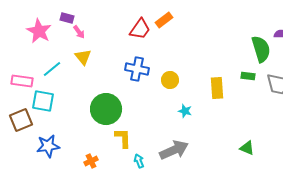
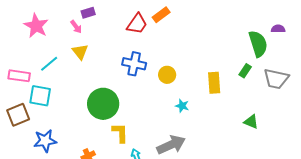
purple rectangle: (67, 18) -> (88, 13), moved, turned -32
green rectangle: (248, 76) -> (245, 71), turned -64
green triangle: (247, 148) -> (251, 122), moved

